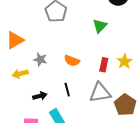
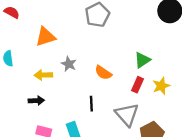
green triangle: (100, 26) -> (142, 60), moved
gray triangle: (100, 93) -> (127, 115), turned 45
black arrow: (40, 96) -> (36, 101), moved

